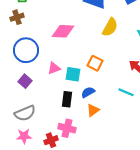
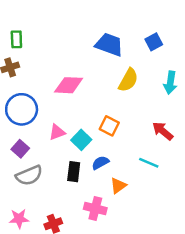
cyan square: (73, 74) -> (81, 140), turned 35
orange triangle: (93, 110) -> (118, 186), moved
gray semicircle: (25, 113) -> (29, 175), moved
pink cross: (67, 128) -> (95, 208), moved

